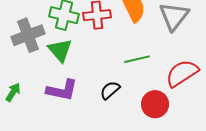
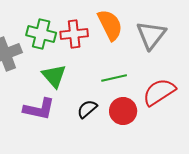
green triangle: (60, 50) -> (54, 76), moved
red circle: (155, 104) -> (123, 111), moved

